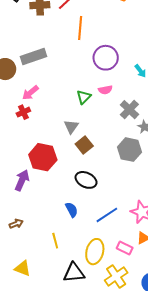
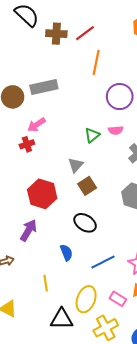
purple arrow: (22, 180) -> (28, 230), moved

